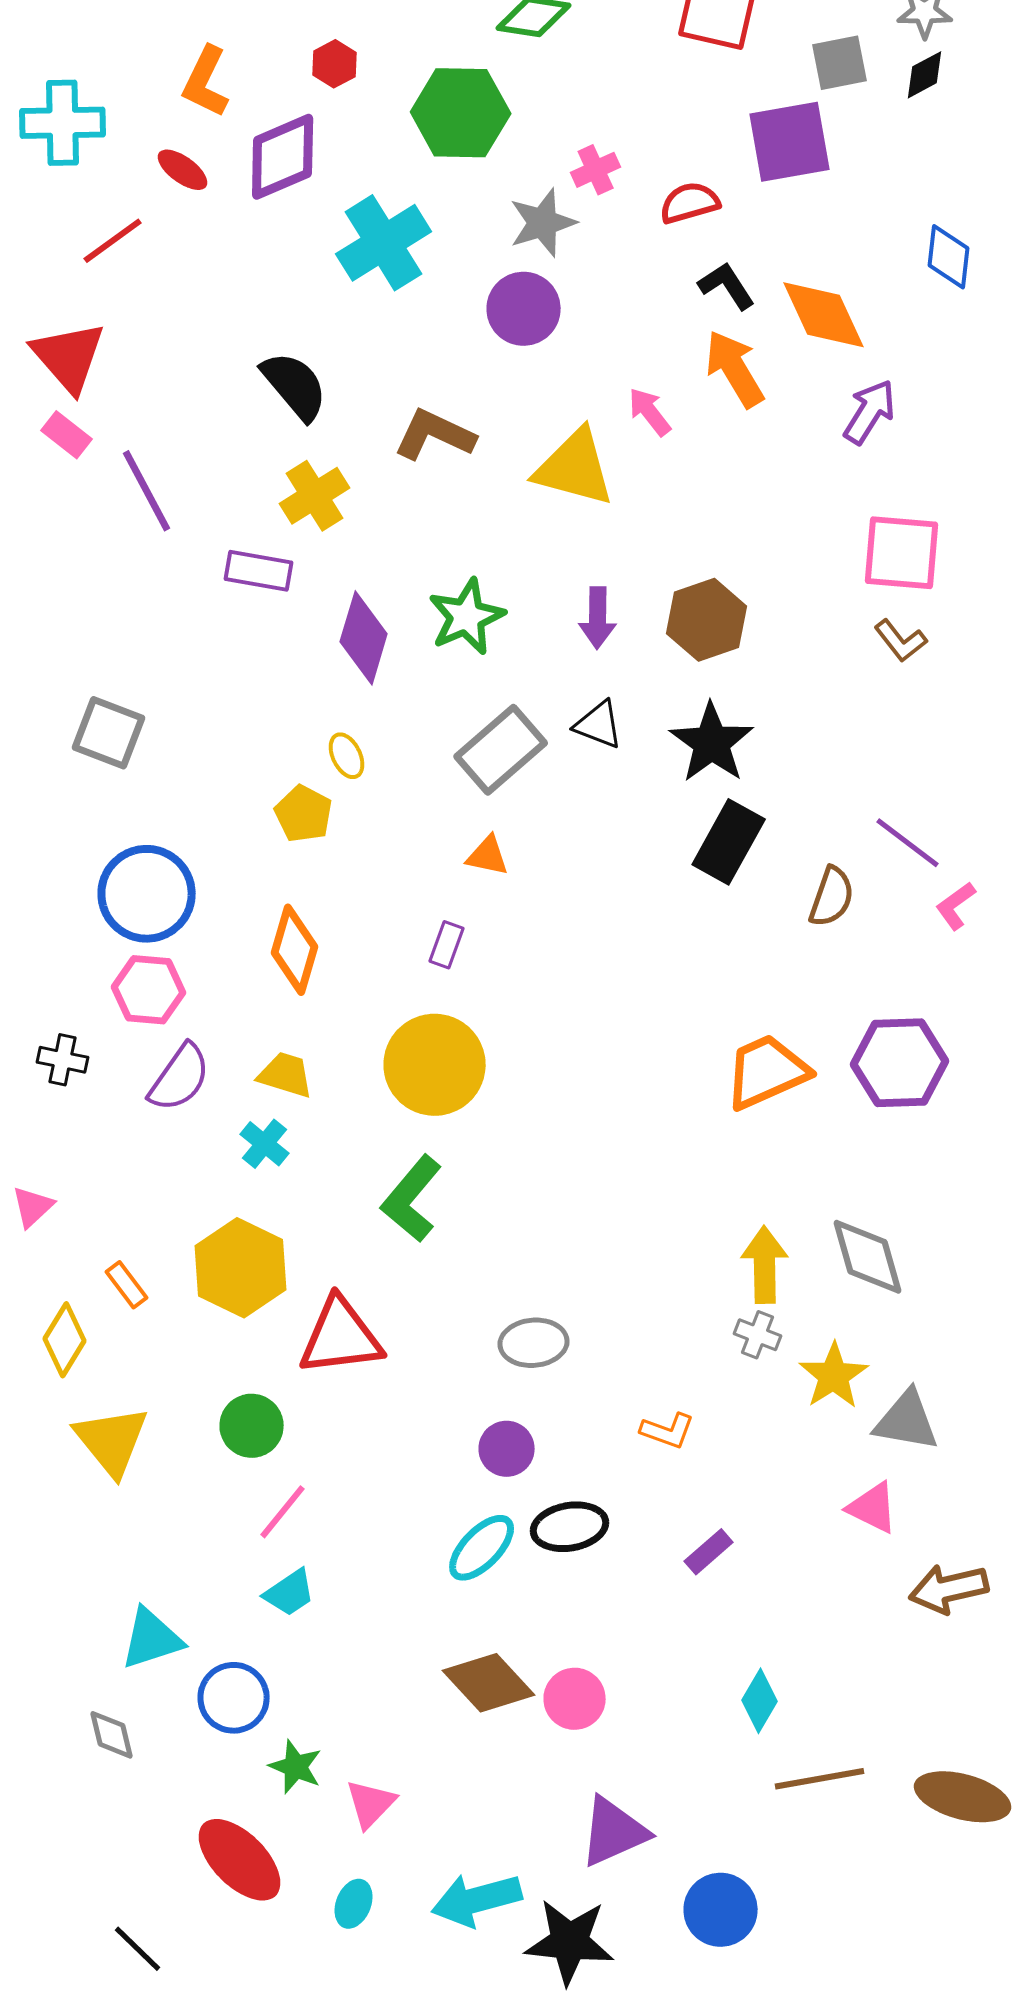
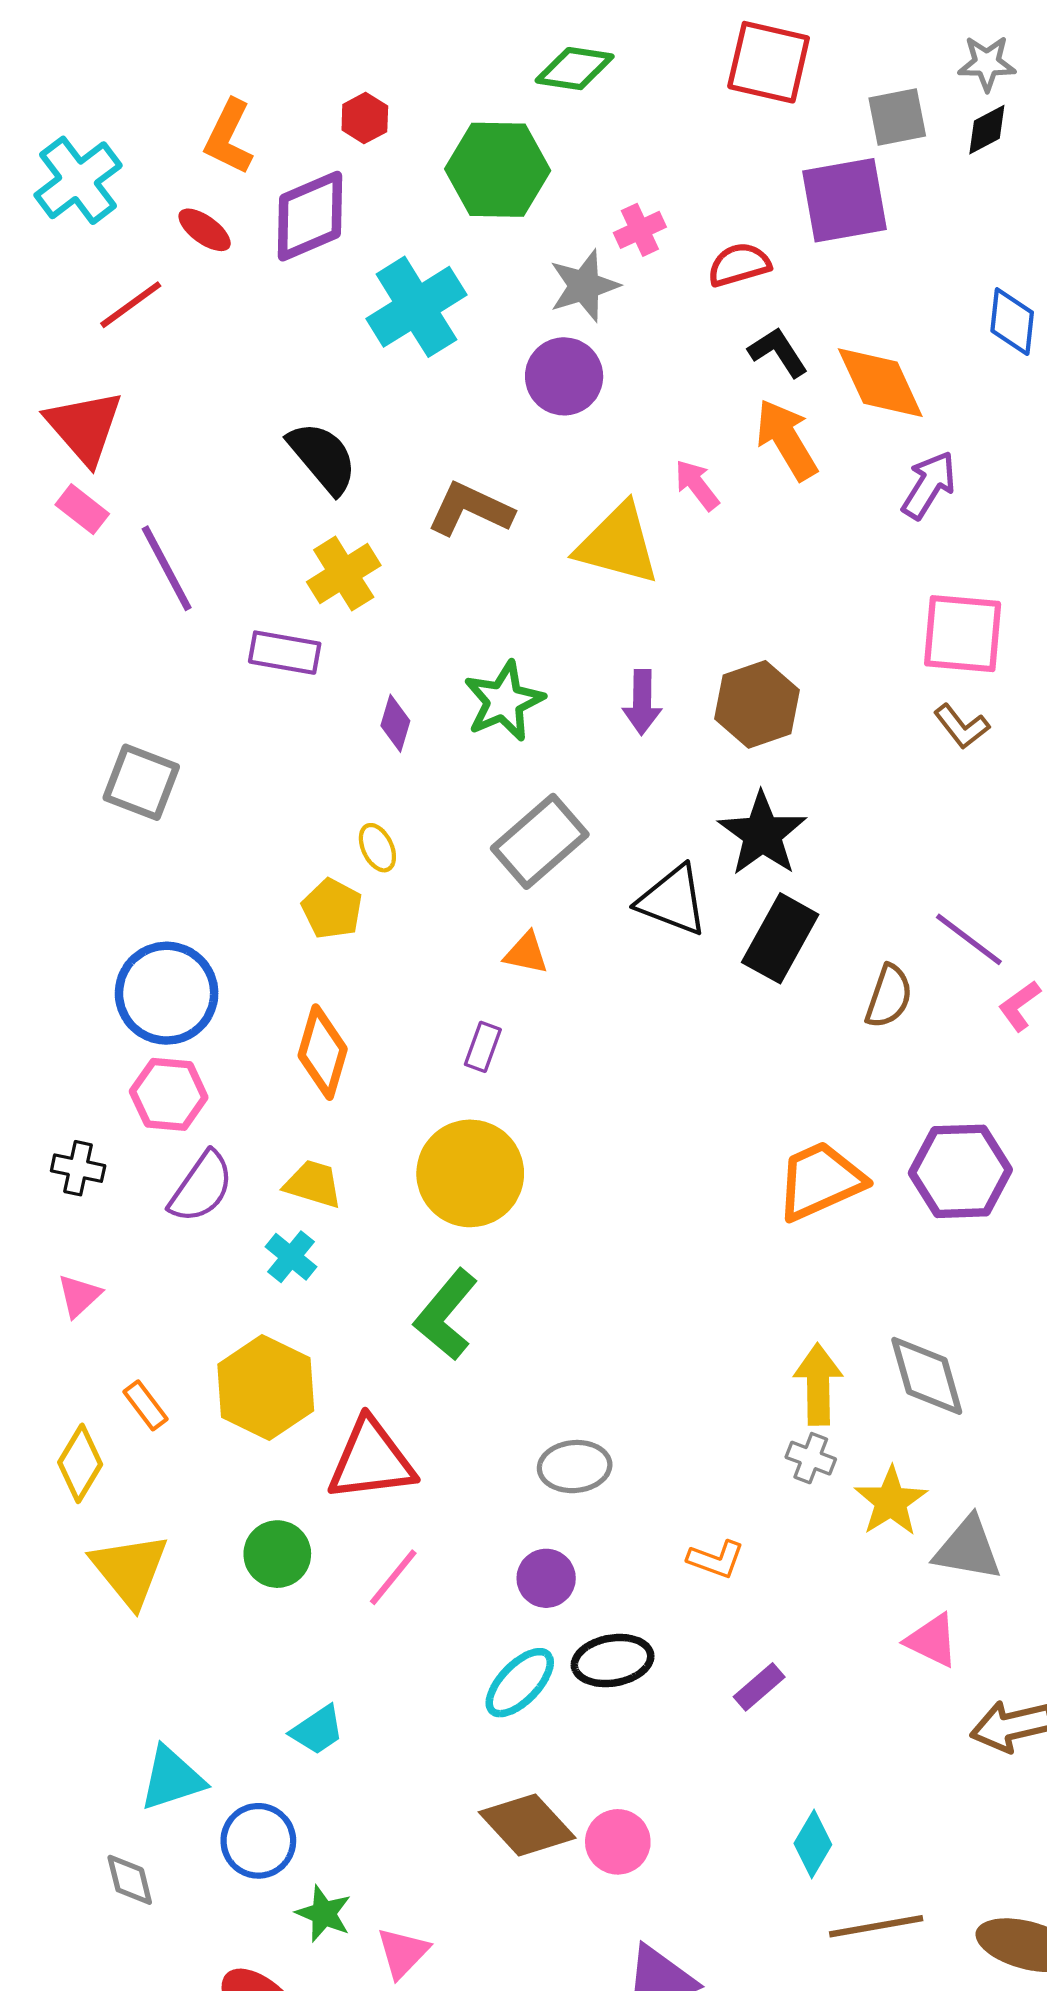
cyan cross: (63, 123) -> (78, 180), turned -36
purple diamond: (364, 638) -> (395, 723), size x0.6
black triangle: (599, 725) -> (673, 900), moved, size x1.4
gray square: (109, 733) -> (141, 782), moved
pink triangle: (33, 1207) -> (79, 1296), moved
pink line: (283, 1512) -> (393, 1577), moved

